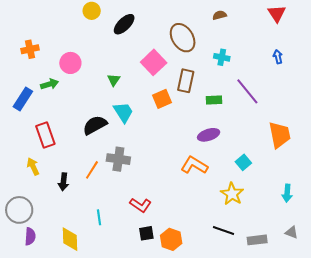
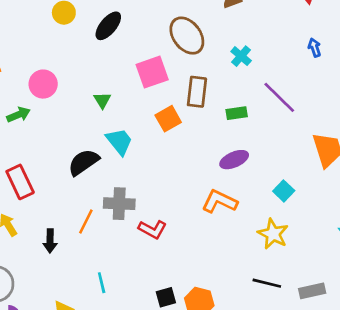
cyan cross: (222, 57) -> (241, 56), turned 35
pink square: (154, 62) -> (152, 72), turned 30
red L-shape: (141, 205) -> (152, 229), moved

